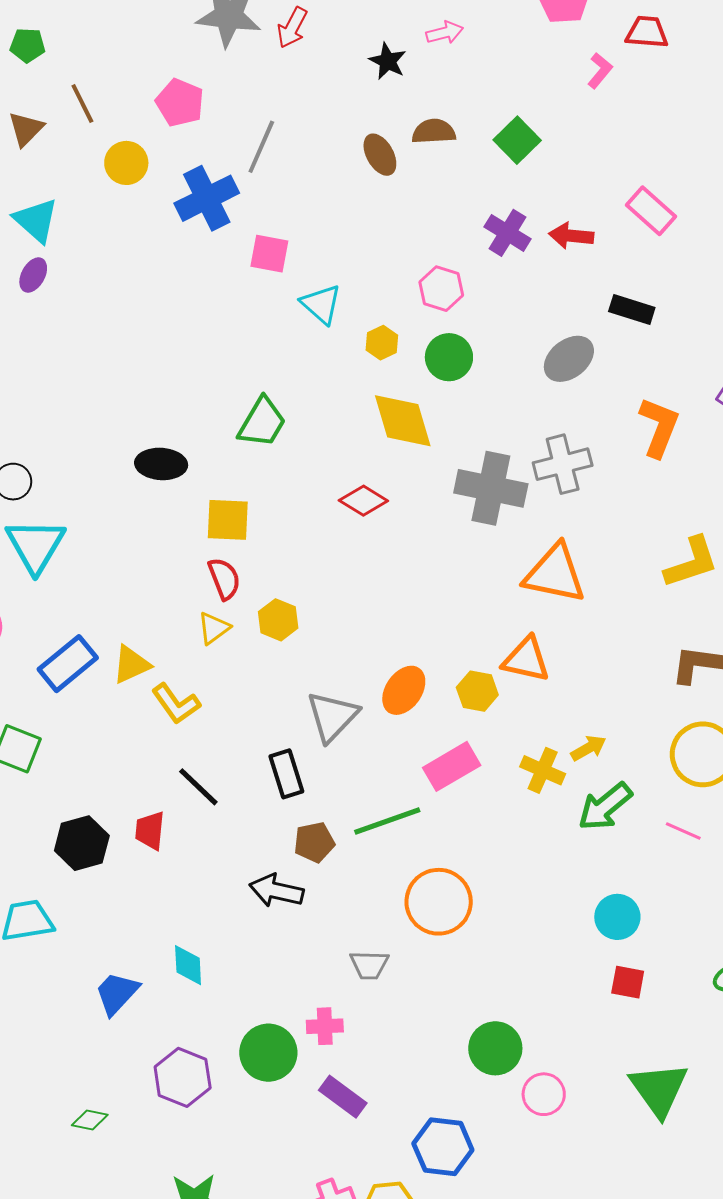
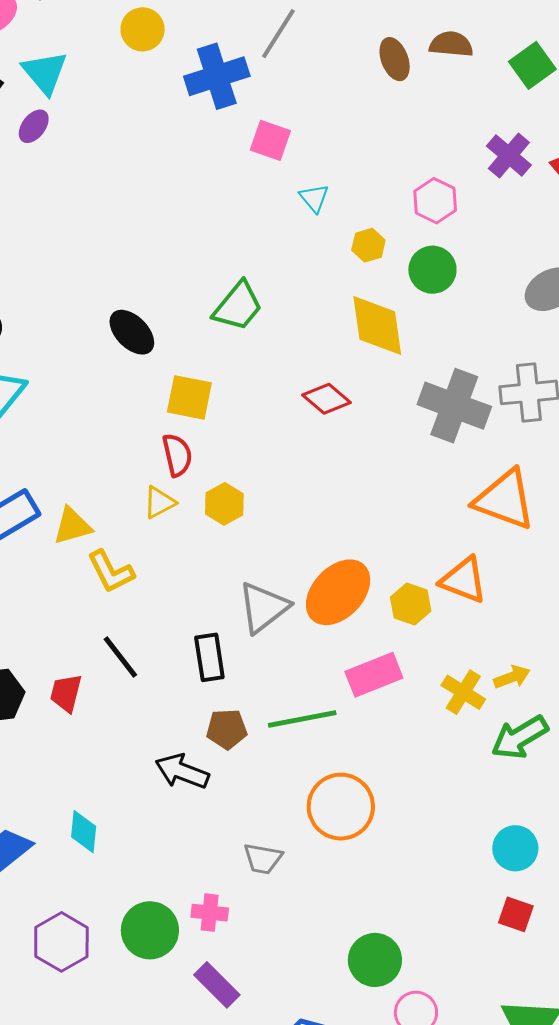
cyan triangle: (321, 304) -> (314, 198), size x0.7
black ellipse: (161, 464) -> (132, 332), turned 33
orange ellipse: (404, 690) -> (338, 592), size x1.4

